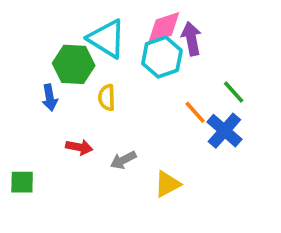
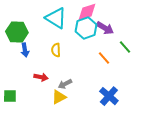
purple arrow: (191, 39) -> (105, 28), moved, turned 132
green hexagon: (74, 64) -> (17, 32), moved
blue cross: (224, 131) -> (109, 96), moved
yellow triangle: (167, 184) -> (59, 97), moved

